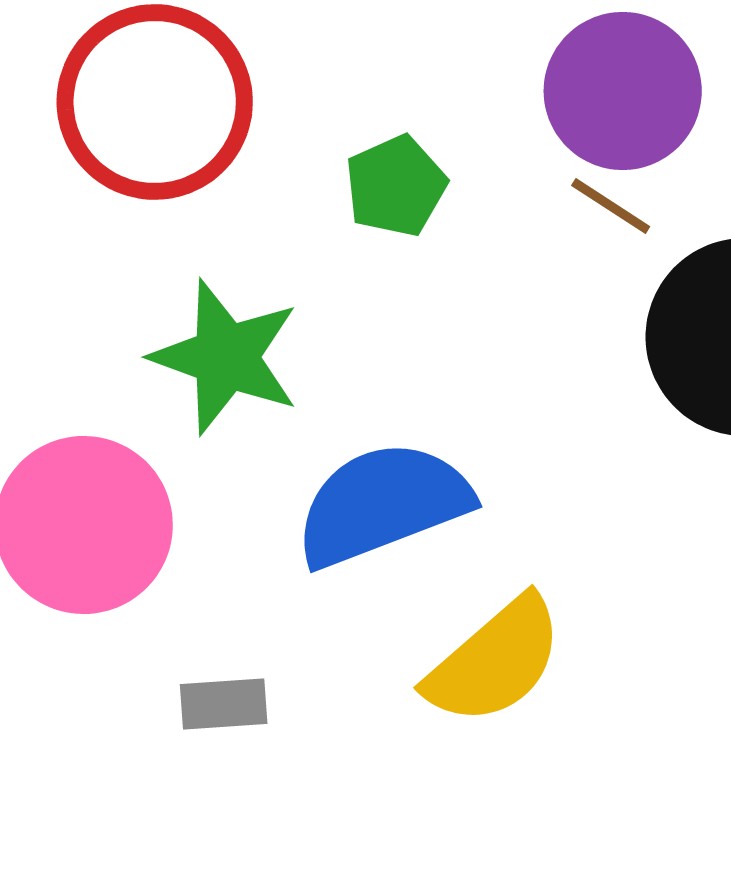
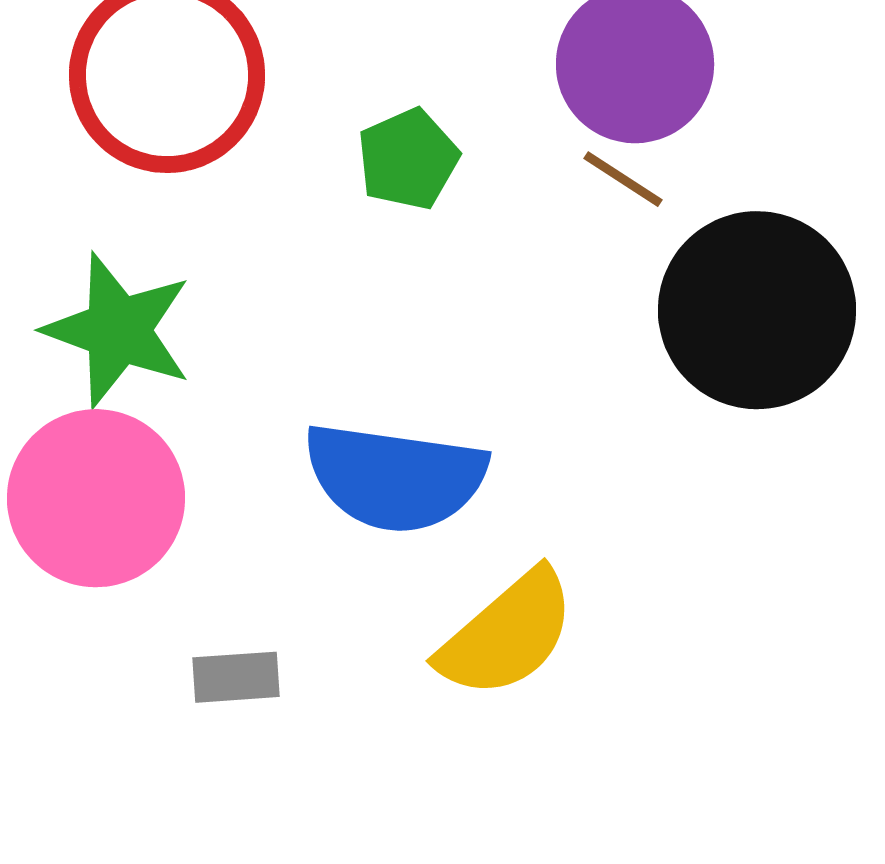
green star: (226, 357) -> (118, 330), moved
blue semicircle: (383, 504) -> (395, 477), turned -151

